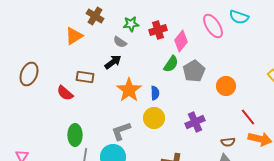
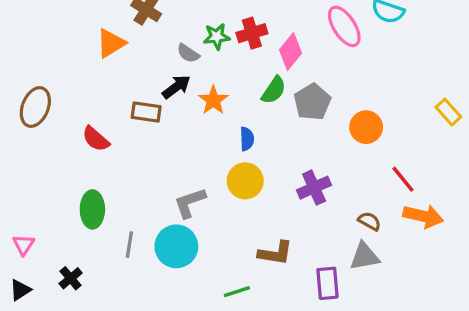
green star: (131, 24) -> (217, 36), moved
brown rectangle: (85, 77) -> (146, 112), moved
orange star: (129, 90) -> (213, 100), moved, size x0.7
green ellipse: (75, 135) -> (92, 209), moved
brown semicircle: (228, 142) -> (369, 221), turned -144

